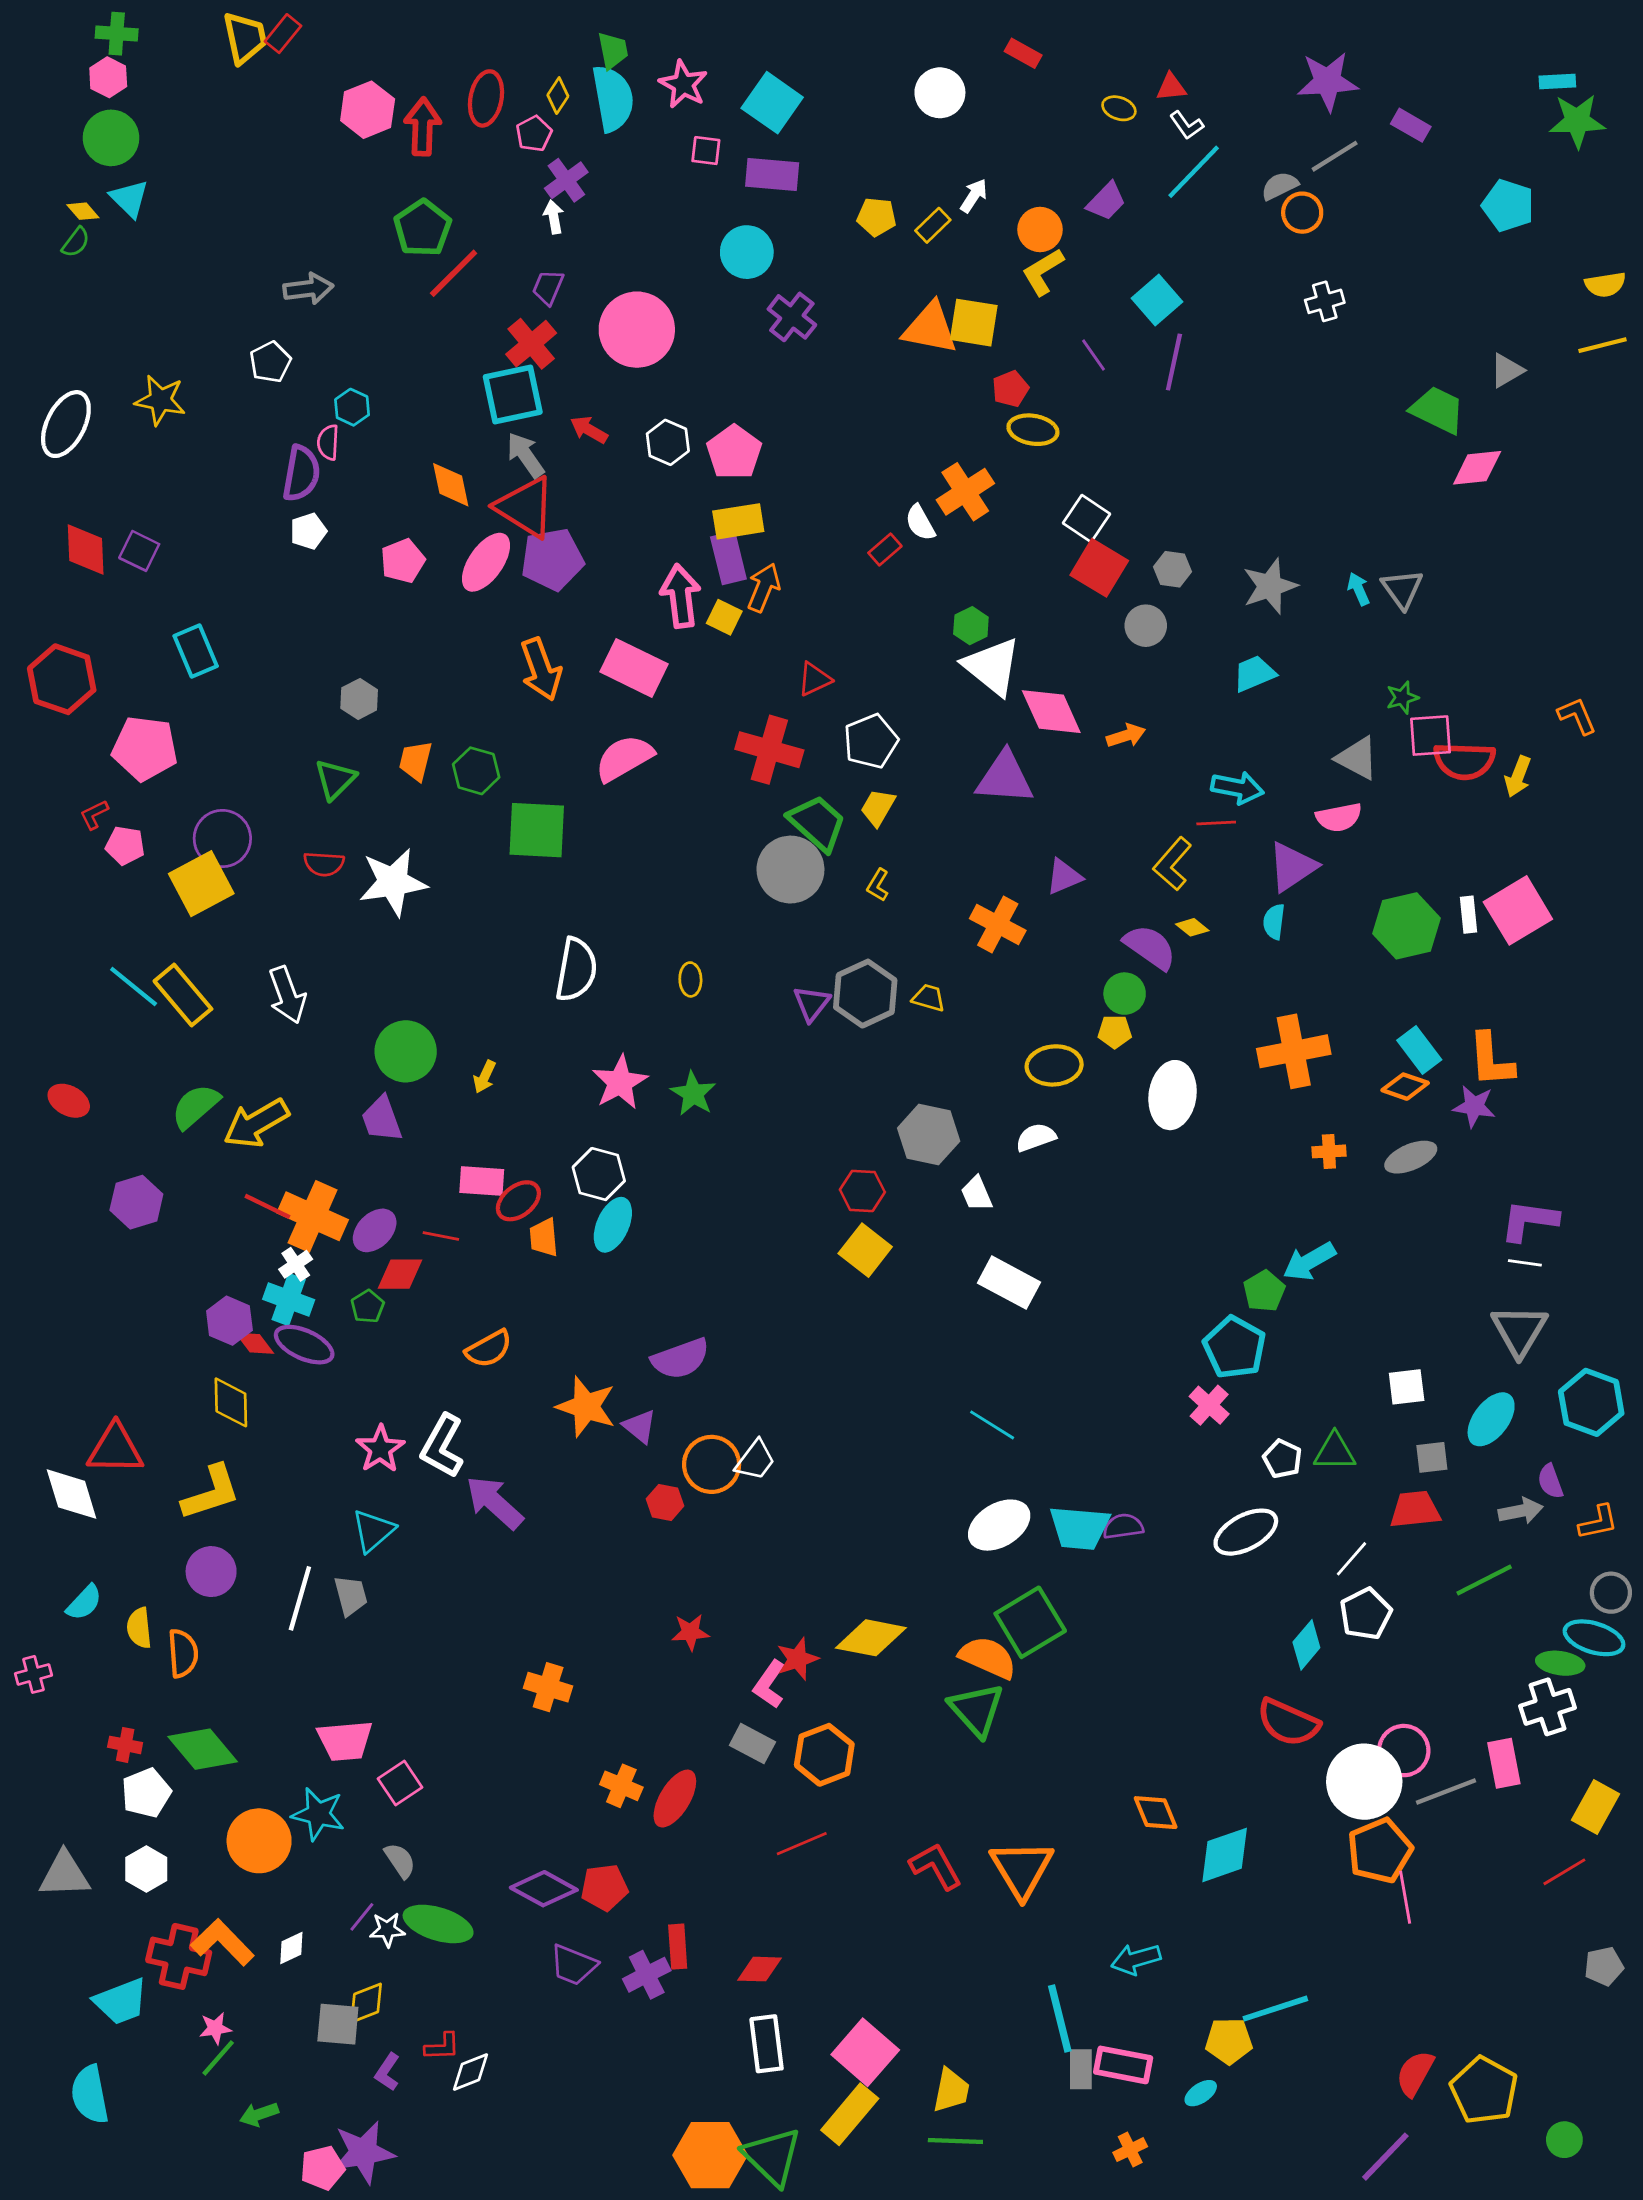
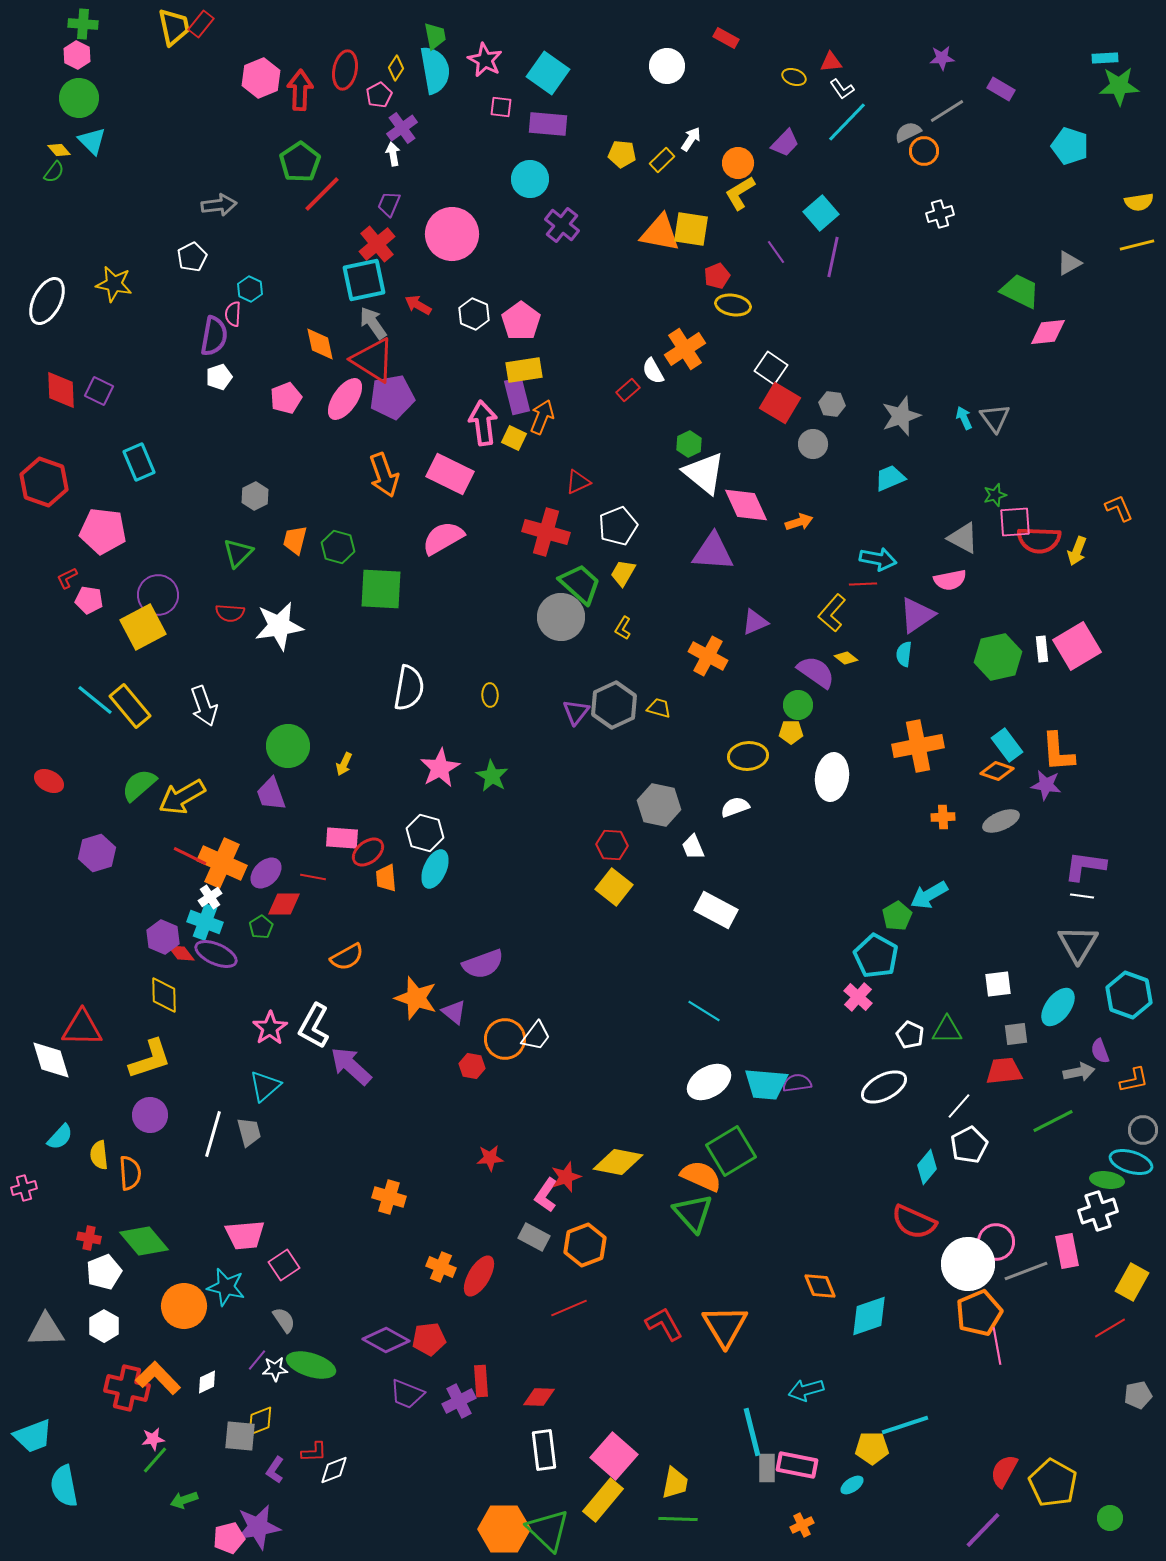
purple star: (1328, 81) -> (942, 58), size x0.6
cyan trapezoid: (121, 2002) -> (33, 1436), moved

